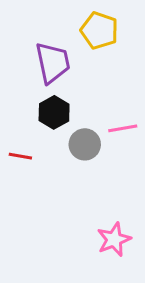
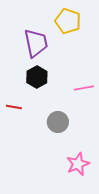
gray circle: (85, 144) -> (58, 122), moved

